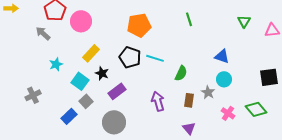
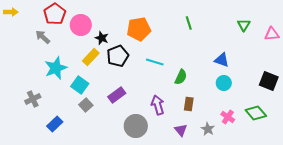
black pentagon: (130, 57) -> (118, 56), moved, turned 30
cyan star: (56, 64) -> (56, 68), size x1.6
black star: (102, 73) -> (102, 38), moved
black square: (269, 77) -> (269, 81), turned 30
gray star: (208, 92) -> (208, 129), moved
blue rectangle: (69, 116) -> (55, 124), moved
gray circle: (114, 122) -> (136, 126), moved
purple triangle: (189, 128) -> (181, 130), moved

